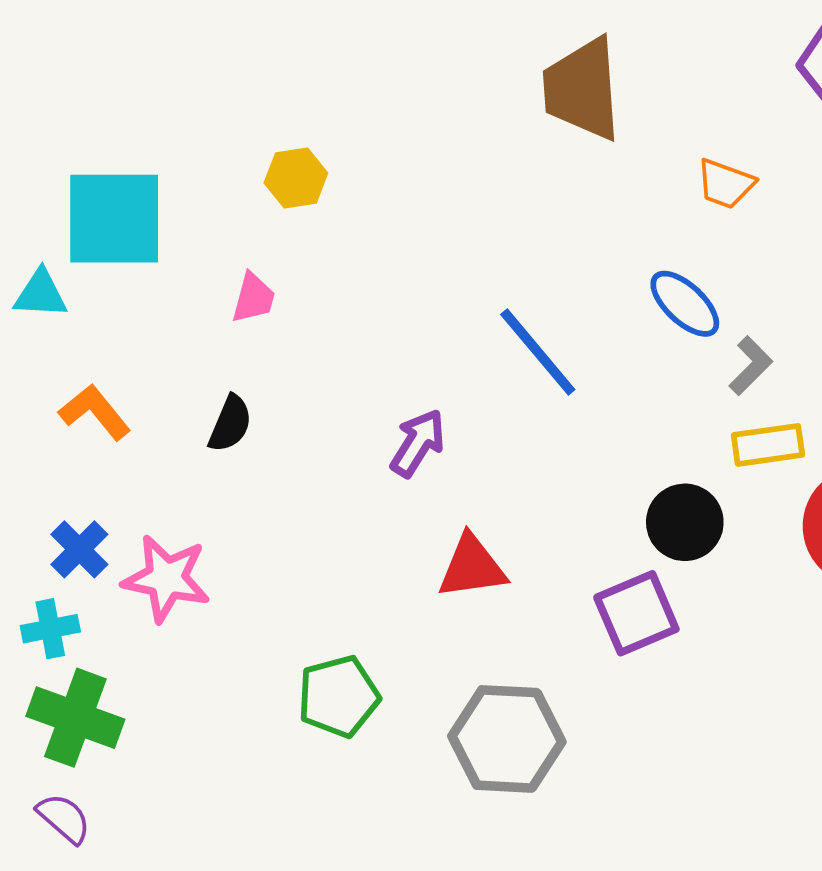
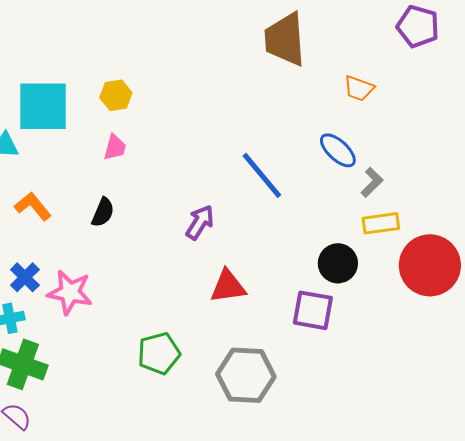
yellow hexagon: (296, 178) -> (116, 95), moved
purple square: (636, 613) -> (313, 310), turned 33

